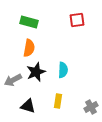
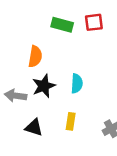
green rectangle: (29, 22) -> (62, 25), moved
gray arrow: (13, 80) -> (16, 96), turned 36

